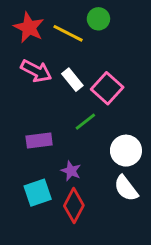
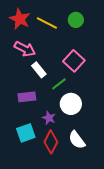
green circle: (98, 19) -> (76, 20), moved
white rectangle: (72, 80) -> (39, 70), moved
white circle: (126, 151) -> (71, 104), moved
white semicircle: (126, 188) -> (77, 140), moved

